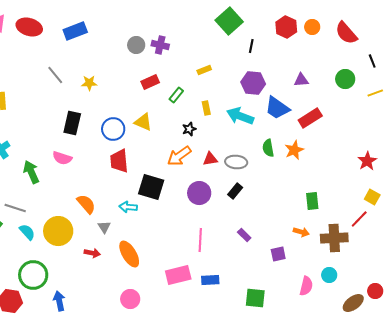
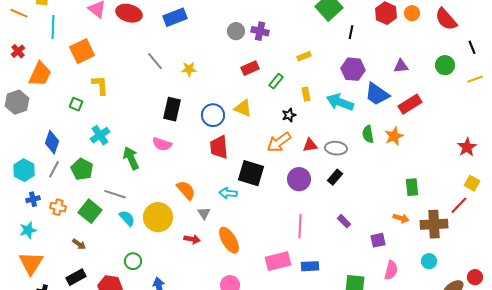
green circle: (33, 275) -> (133, 261), size x0.6
pink semicircle: (306, 286) -> (391, 270), moved

